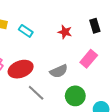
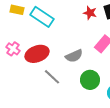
cyan rectangle: (26, 31) -> (42, 17), size x1.6
red star: (65, 32) -> (90, 13), moved

